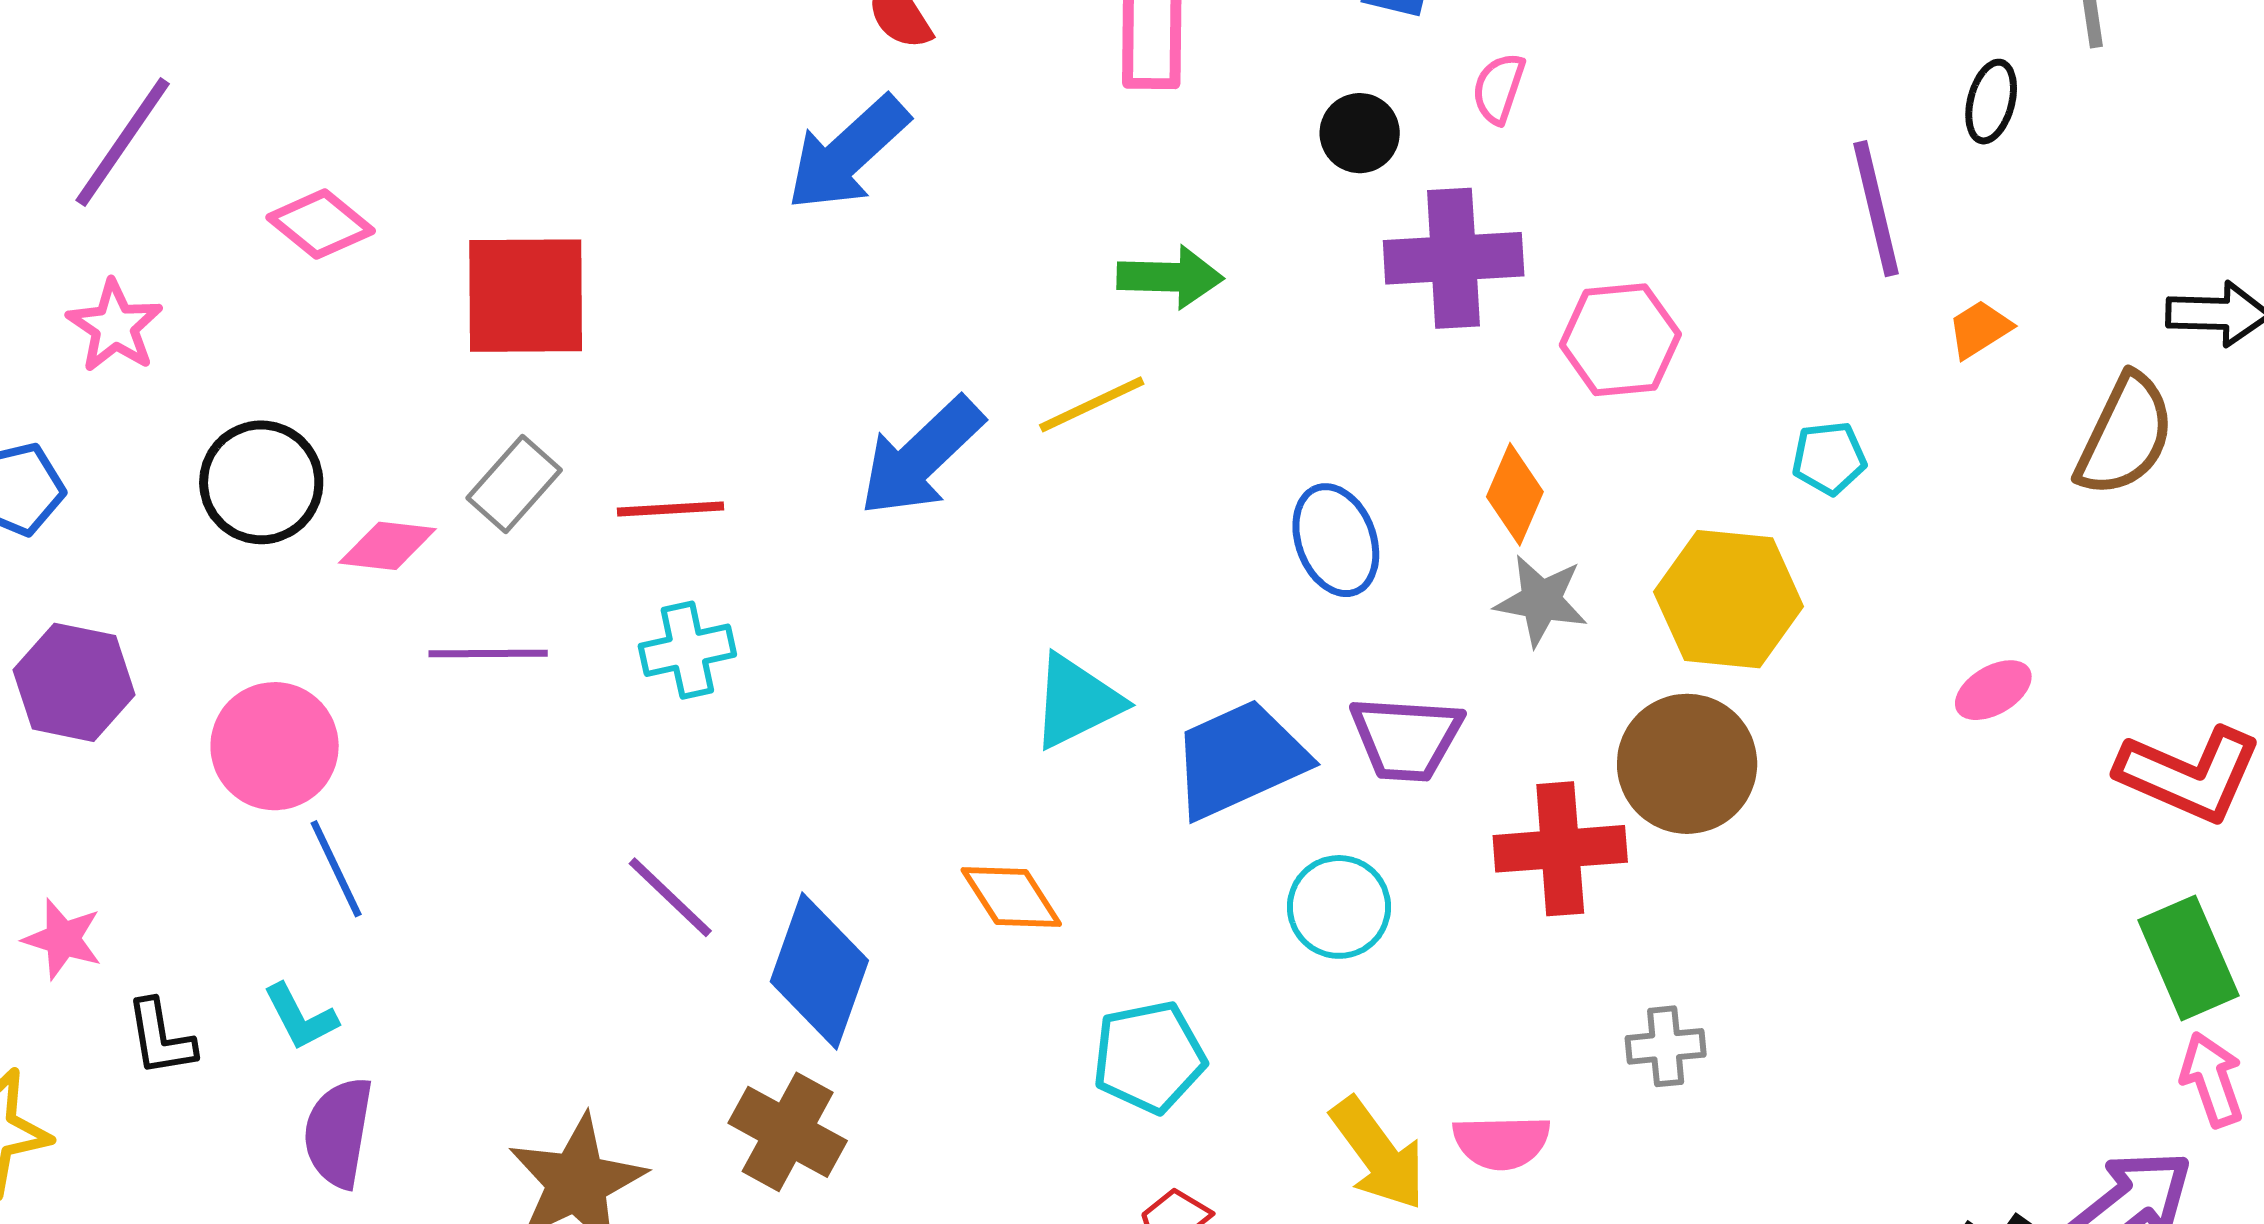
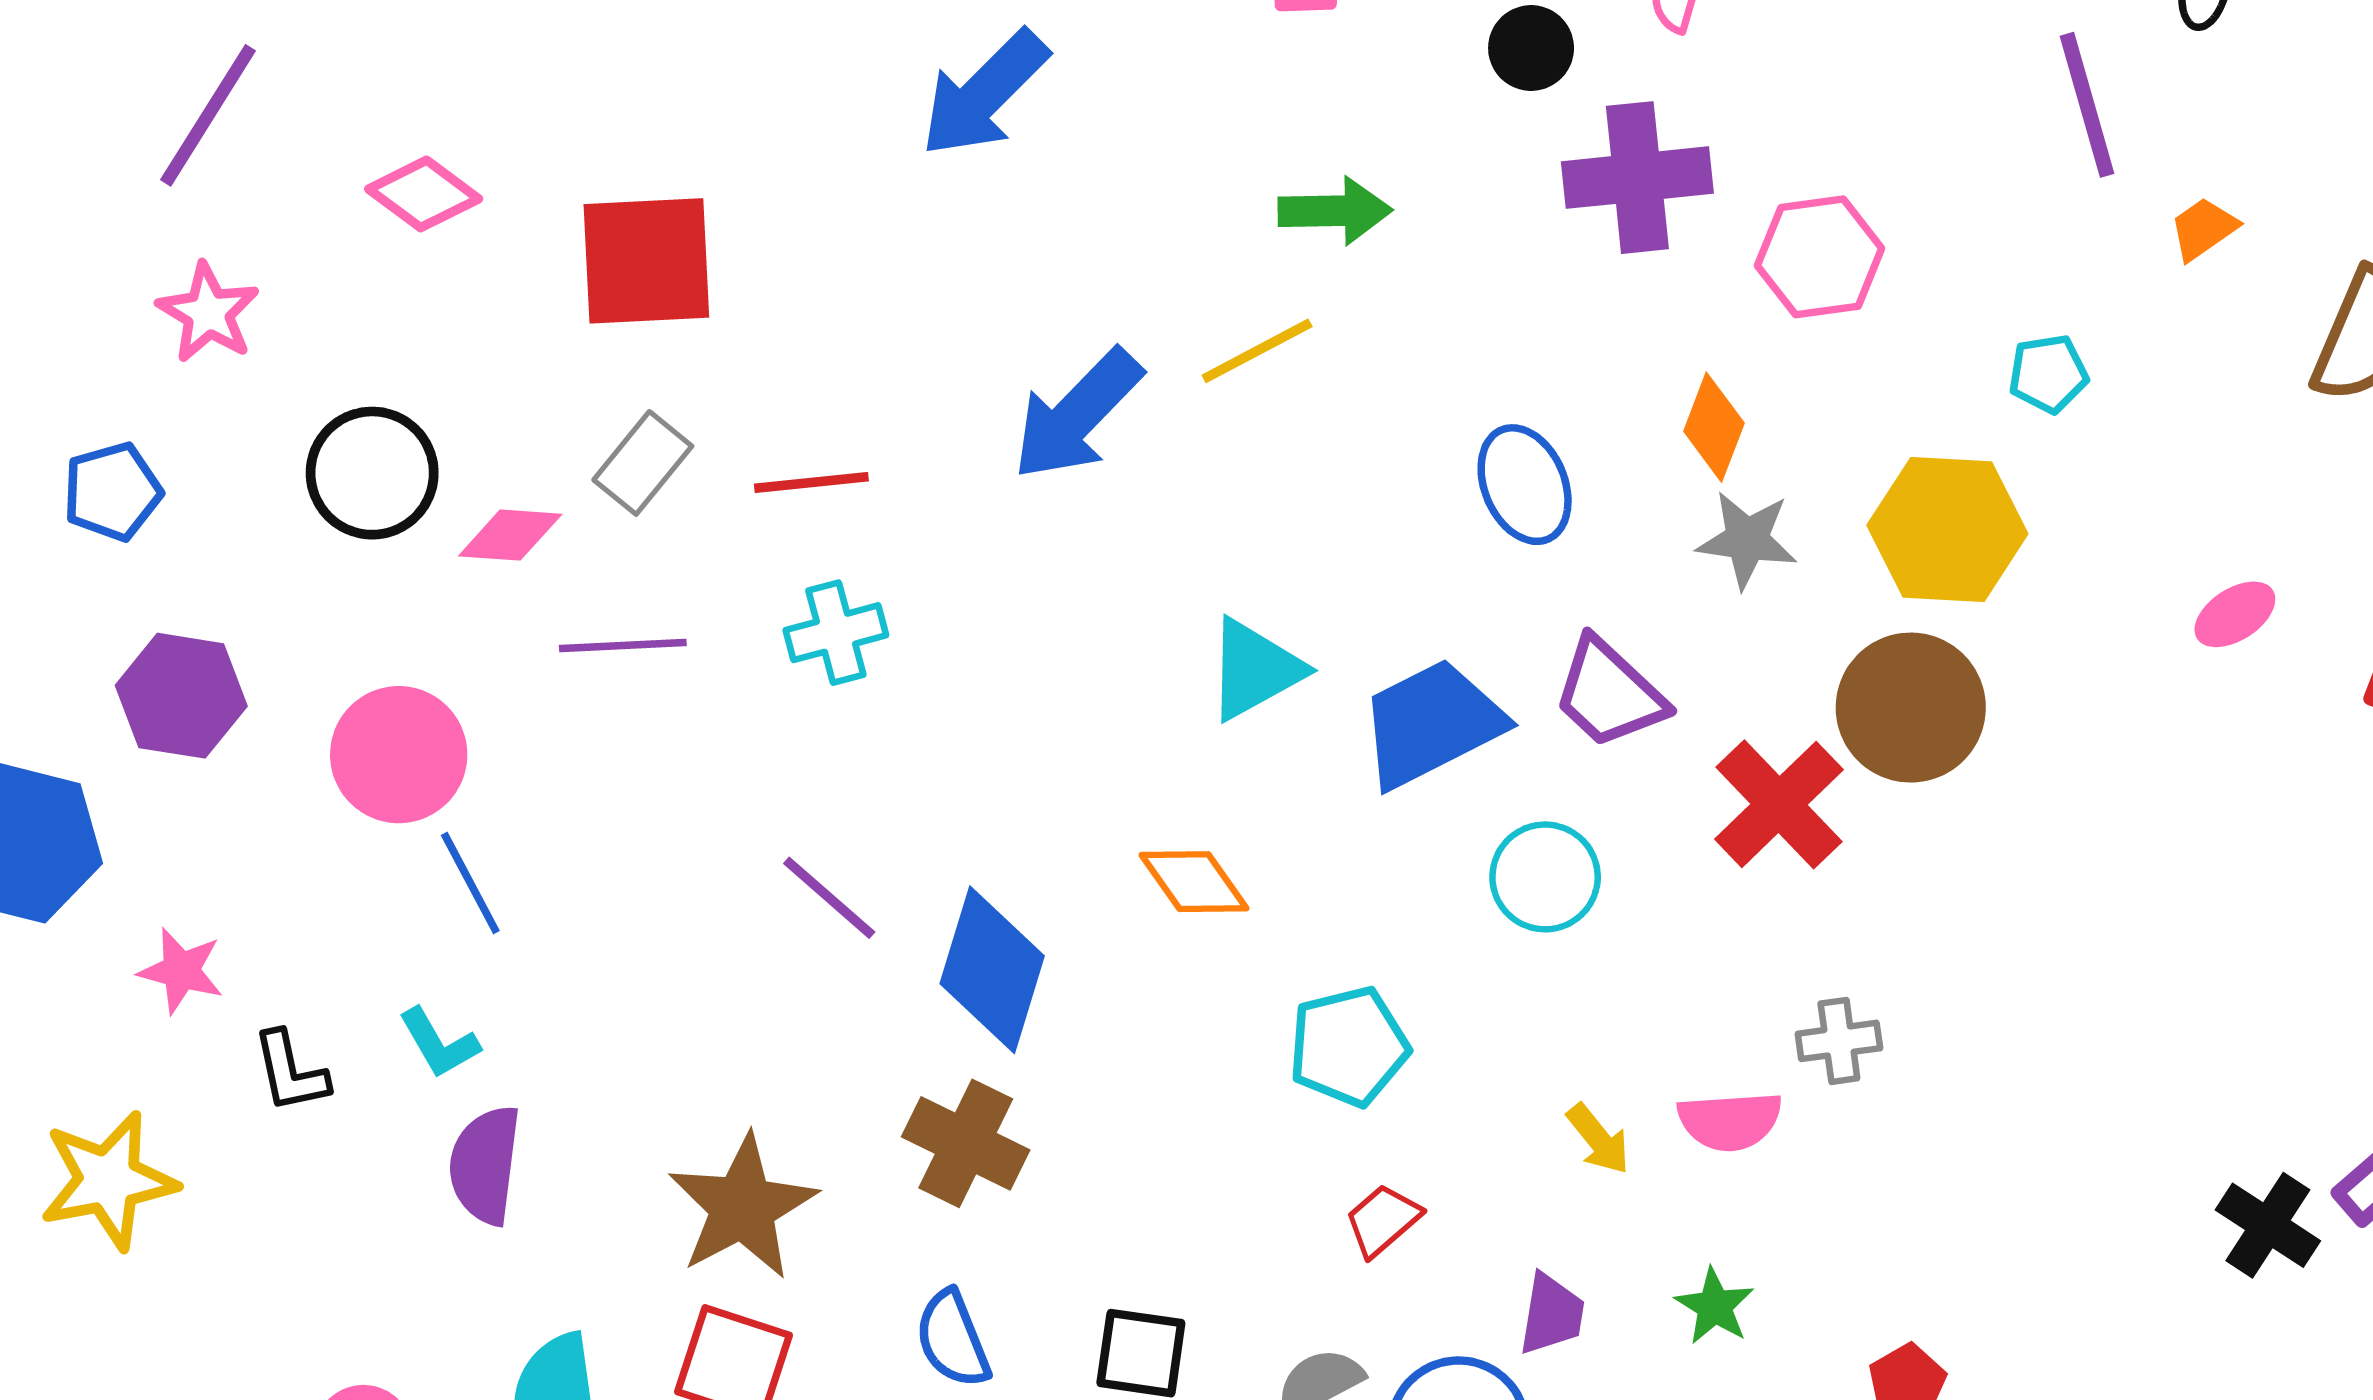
purple trapezoid: (1406, 738) -> (1609, 693), turned 42
red cross: (1560, 849) -> (1779, 804), turned -37
gray cross: (1666, 1046) -> (1839, 1041), moved
yellow arrow: (1378, 1154) -> (1598, 1139), size x0.6

